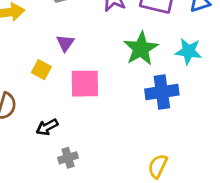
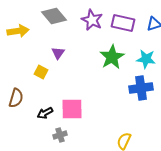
pink square: (85, 84) -> (72, 109), moved
blue cross: (162, 92) -> (141, 88), moved

